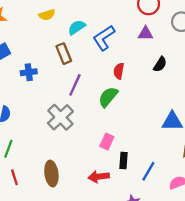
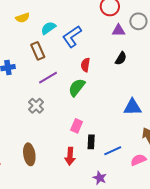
purple triangle: (145, 33) -> (119, 30), moved
purple line: (75, 85) -> (48, 78), turned 36
gray cross: (60, 117) -> (36, 106), size x0.7
blue line: (148, 171) -> (113, 151), turned 36
red arrow: (99, 177) -> (70, 156), turned -78

